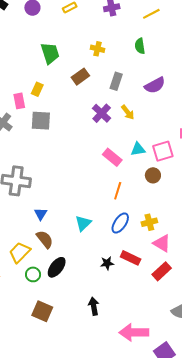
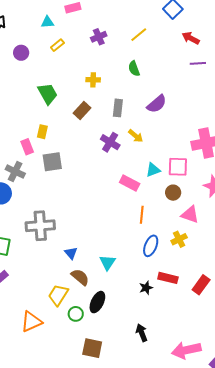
pink square: (163, 151) -> (178, 167), turned 30
cyan triangle: (83, 223) -> (107, 262), moved
pink triangle: (162, 243) -> (190, 215), moved

